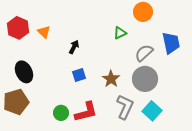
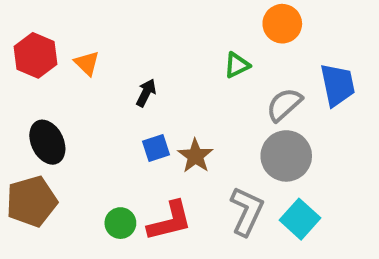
brown star: (111, 79) -> (195, 156), moved

